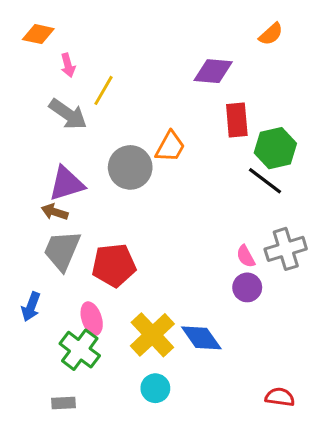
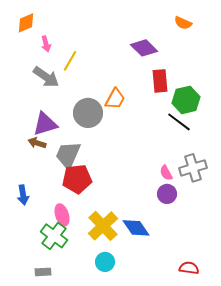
orange diamond: (38, 34) -> (26, 23), turned -35
orange semicircle: (271, 34) -> (183, 23), turned 66
purple diamond: (213, 71) -> (144, 48), turned 40
gray trapezoid: (62, 250) -> (68, 155), moved
blue arrow: (31, 307) -> (23, 195), moved, turned -30

